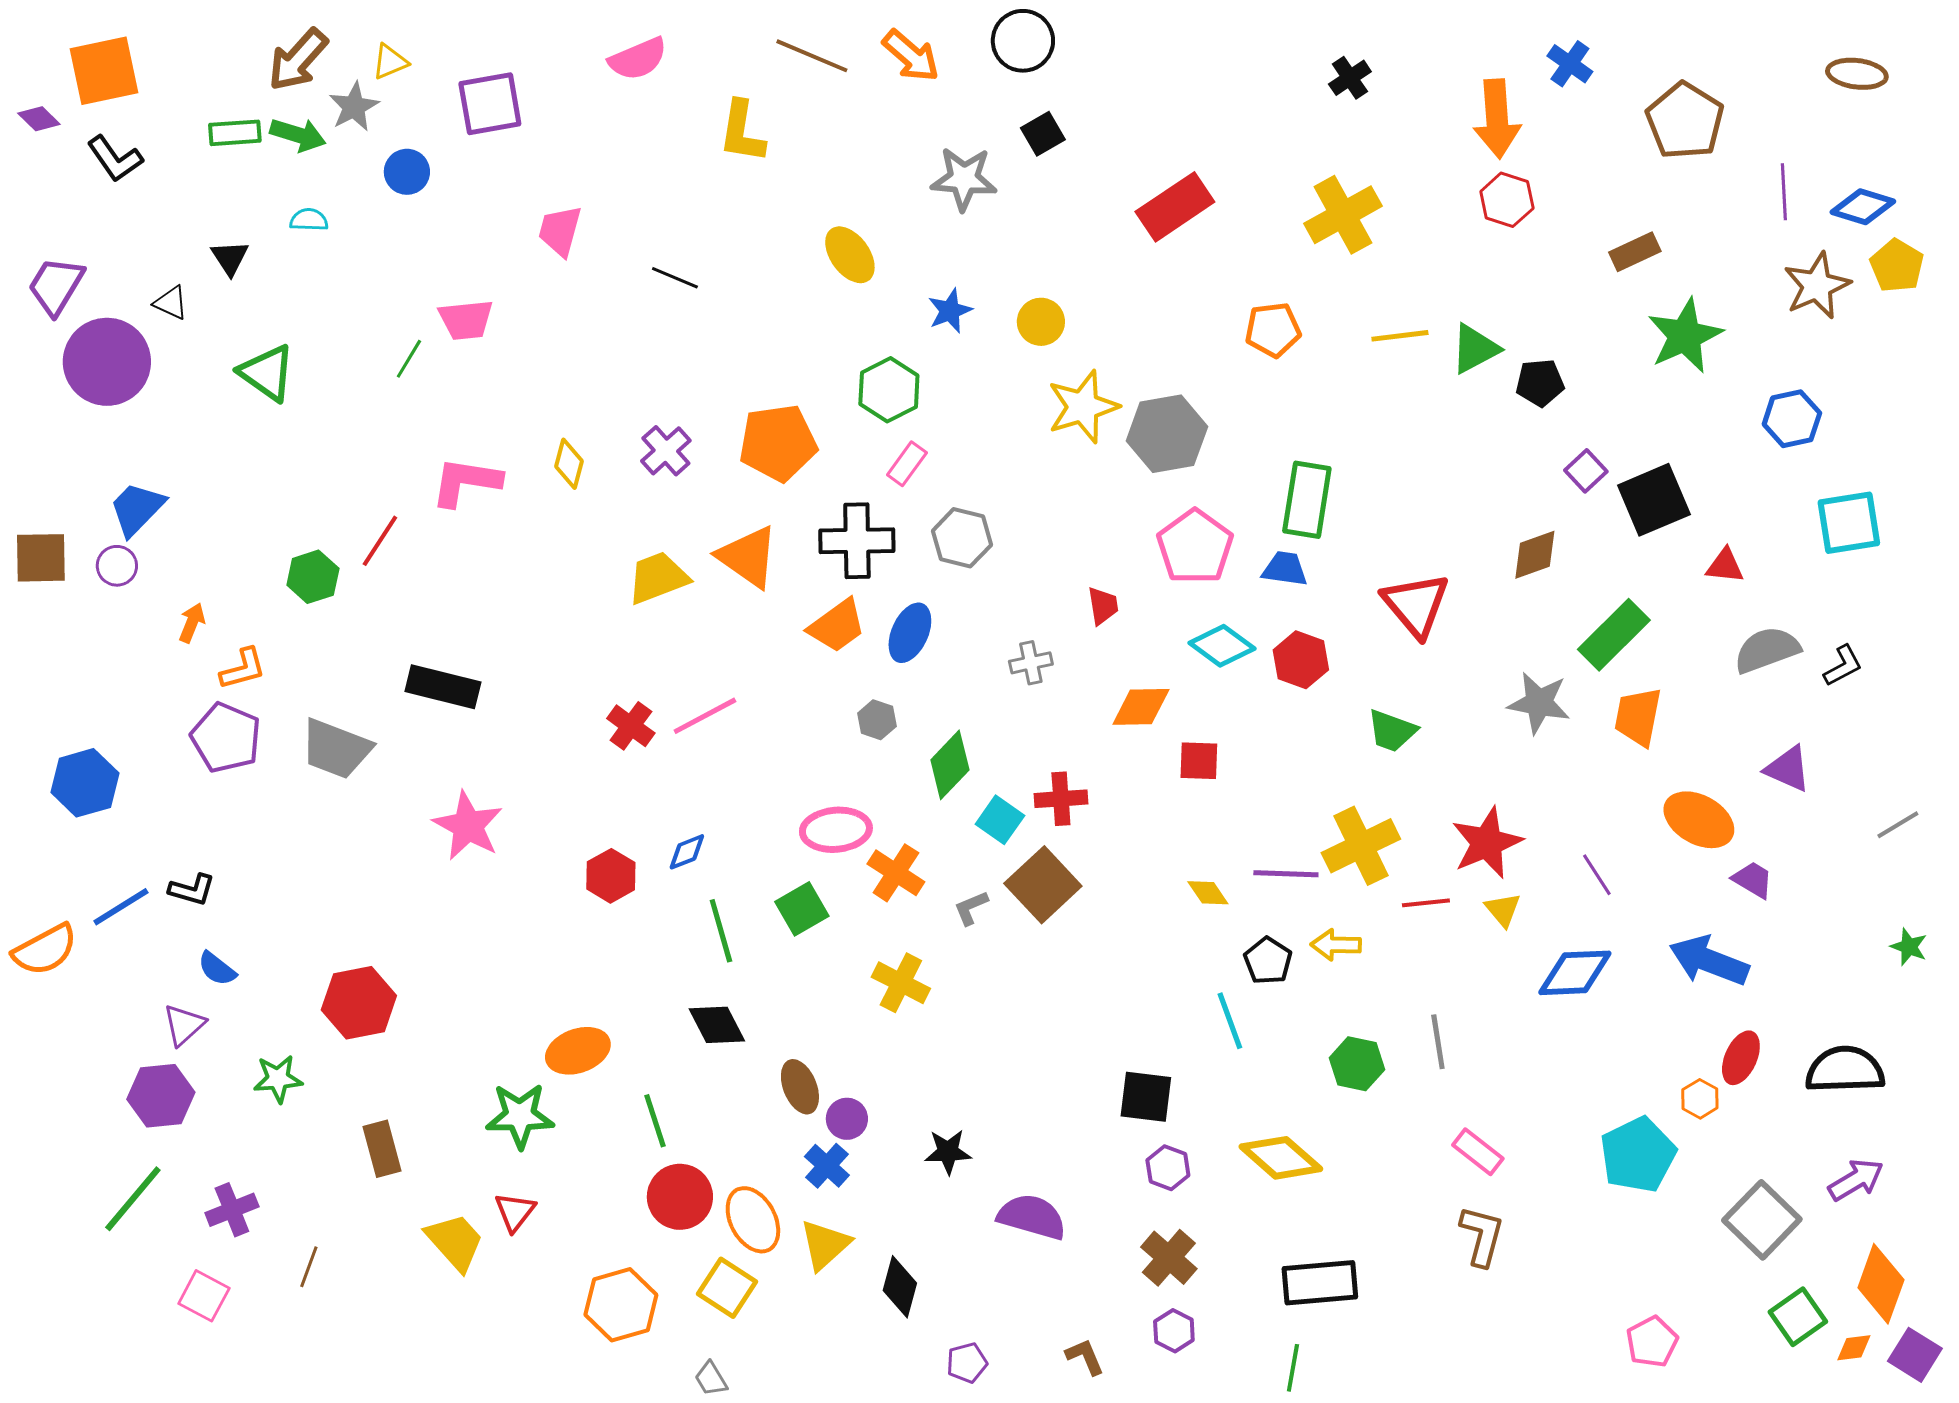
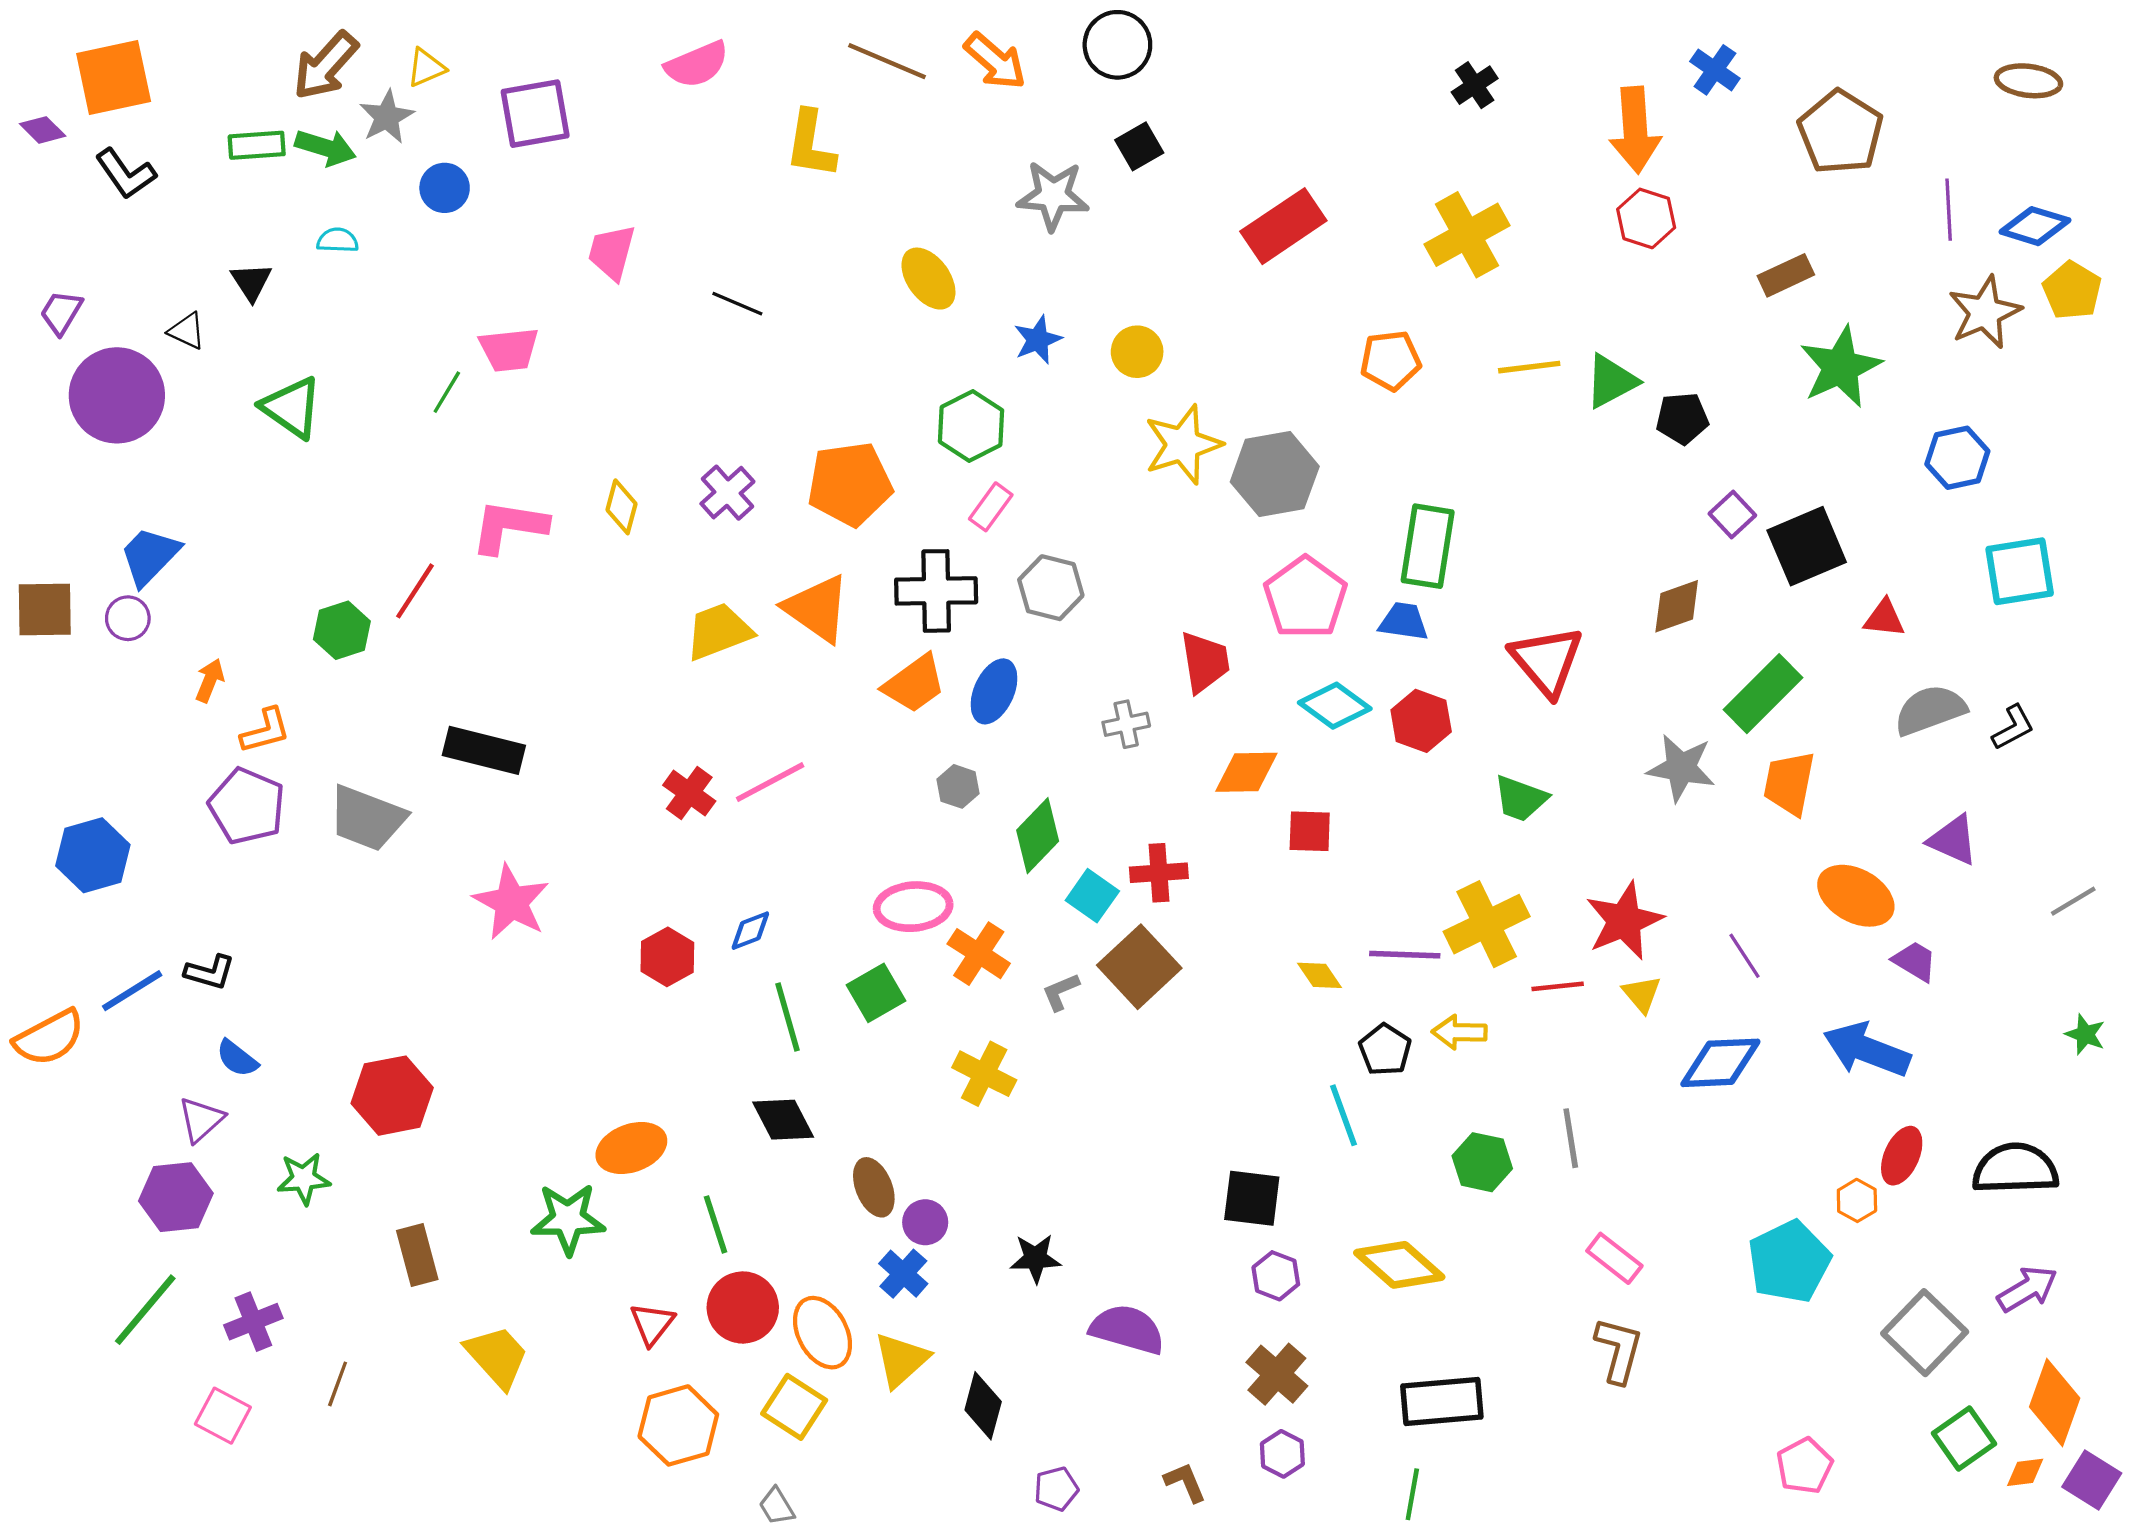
purple trapezoid: (56, 286) -> (61, 312), size x0.7
red trapezoid: (1103, 606) -> (1205, 662), size x1.5
red triangle: (515, 1212) -> (652, 1324), moved

